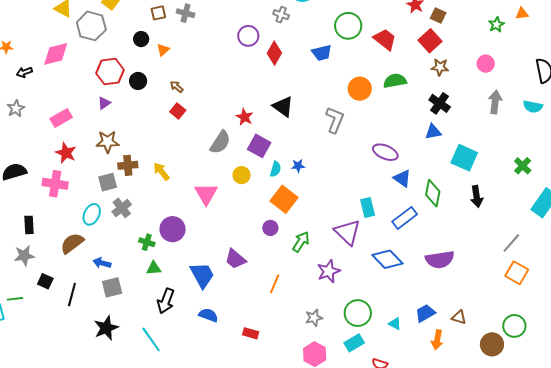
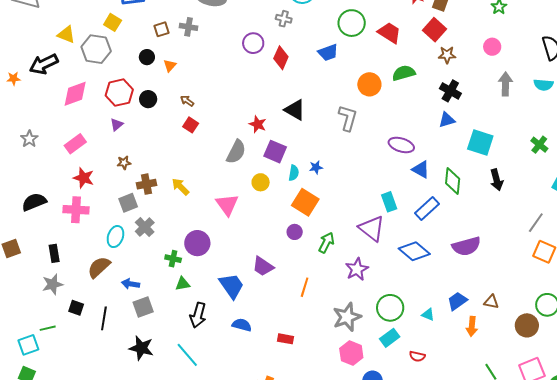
pink diamond: (56, 54) -> (75, 94), moved
black arrow: (24, 72) -> (44, 64), moved, size x1.8
brown star: (108, 142) -> (124, 163), size x0.6
gray star: (314, 318) -> (347, 317), size x1.6
black star: (106, 328) -> (141, 348), turned -30

